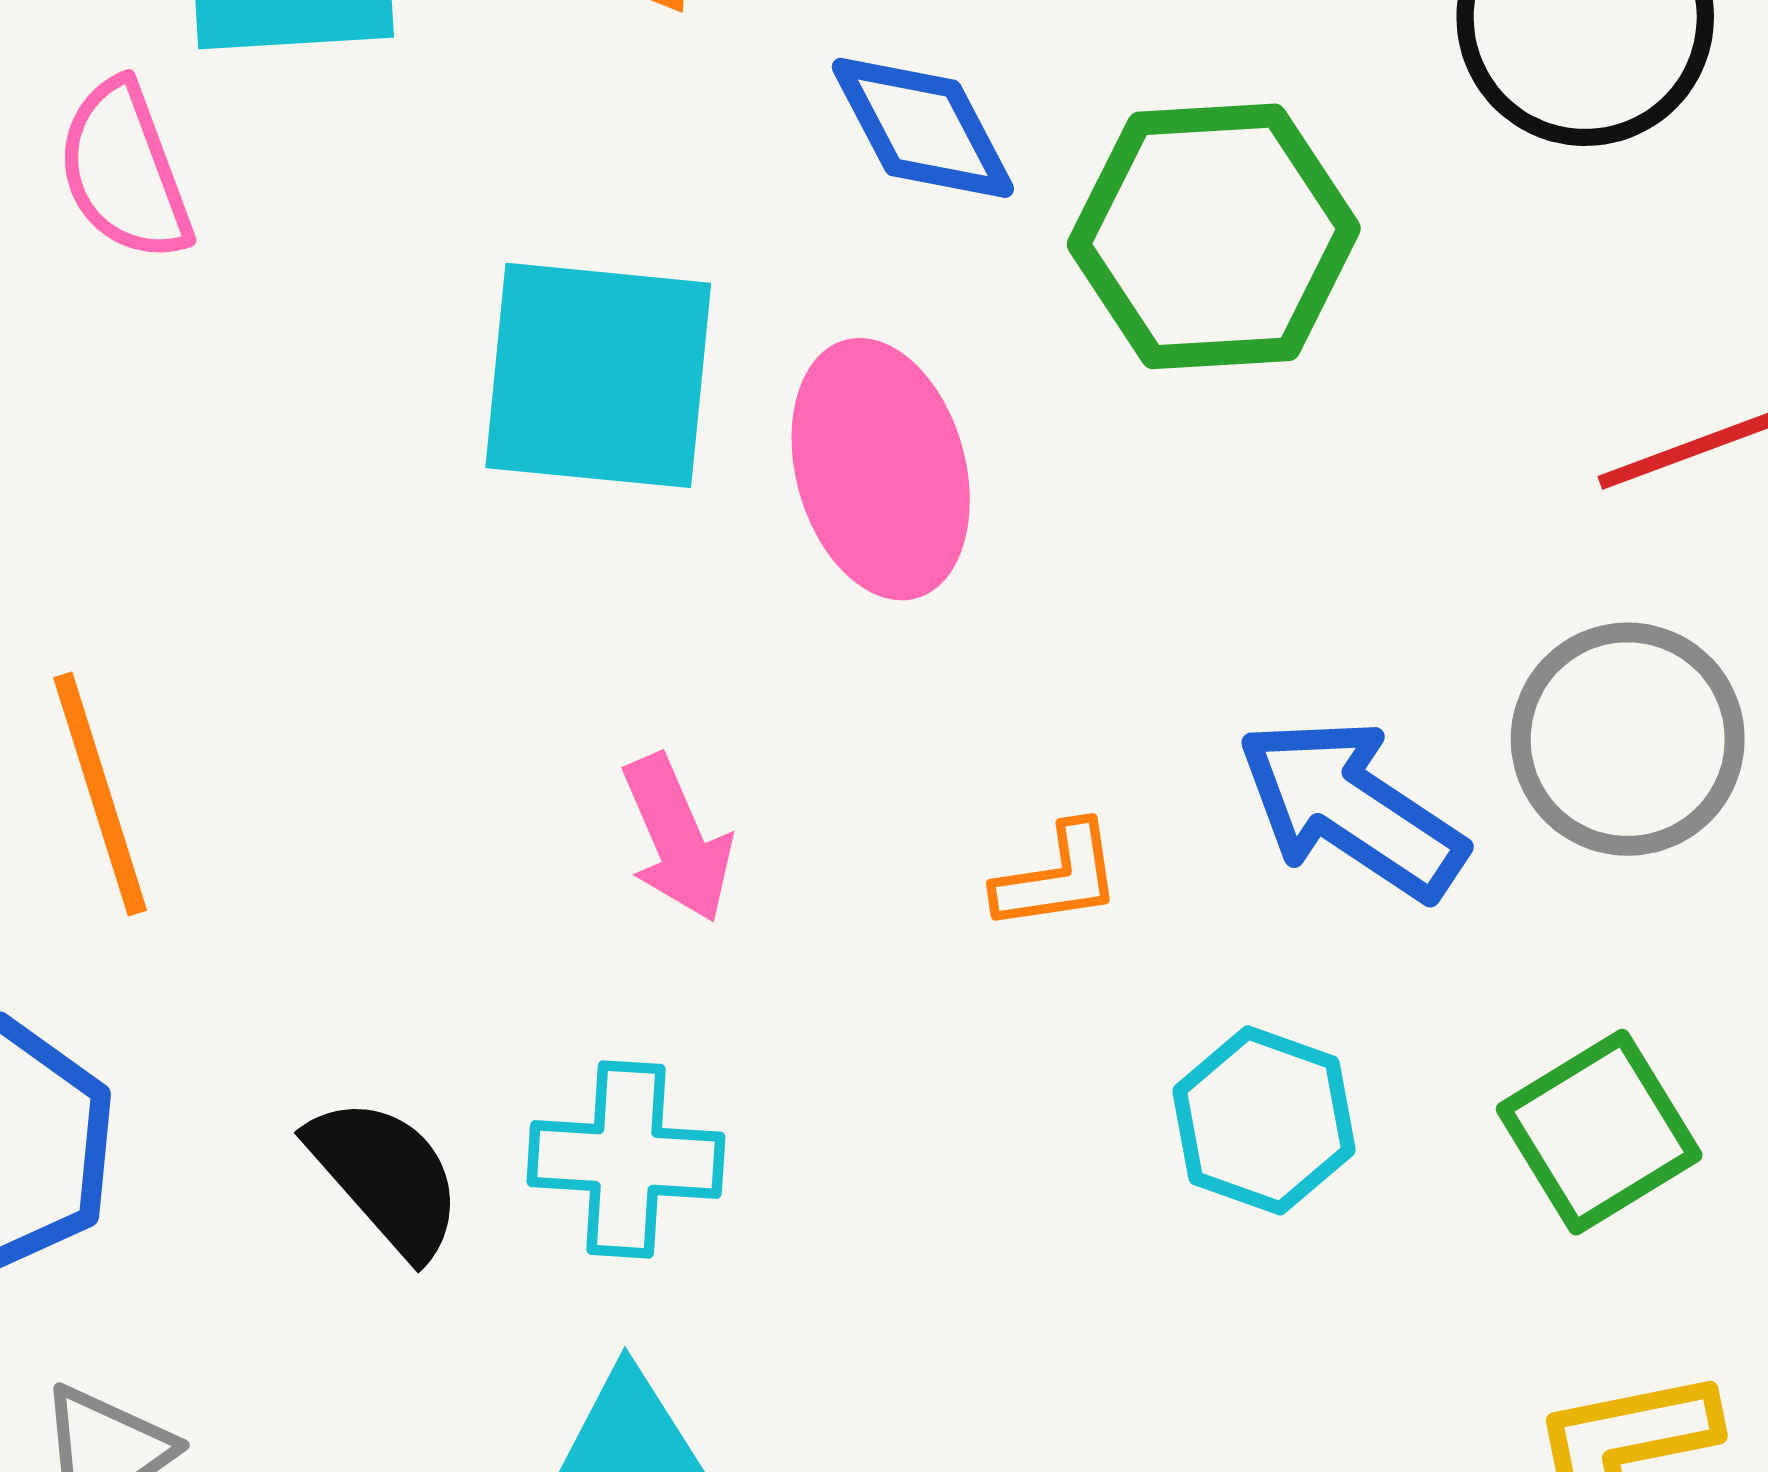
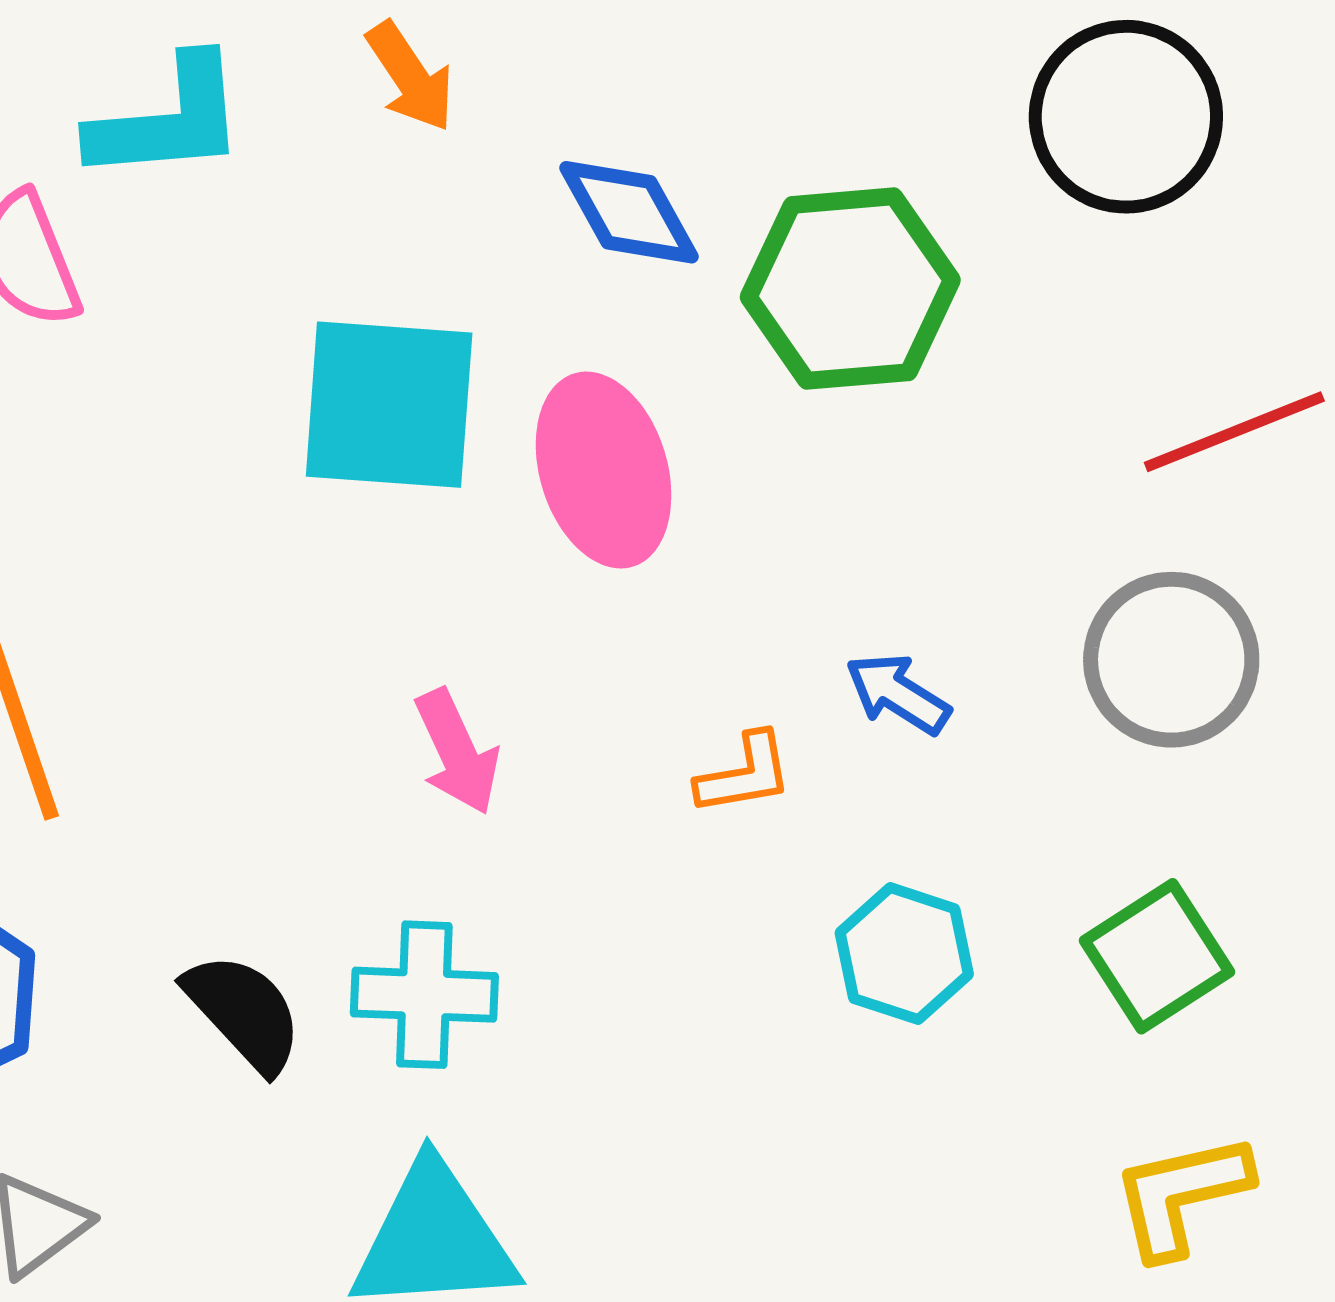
blue arrow: (1351, 809) -> (898, 694), moved, size x0.6

